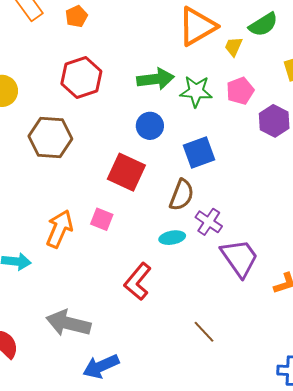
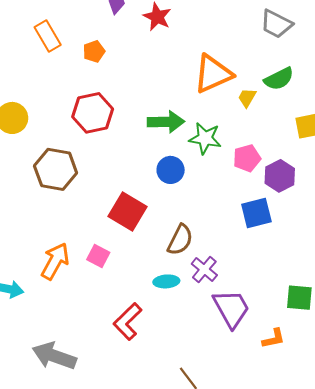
pink pentagon: (240, 91) -> (247, 158), moved
blue circle: (150, 126) -> (171, 170), moved
blue square: (199, 152) -> (256, 213), moved

